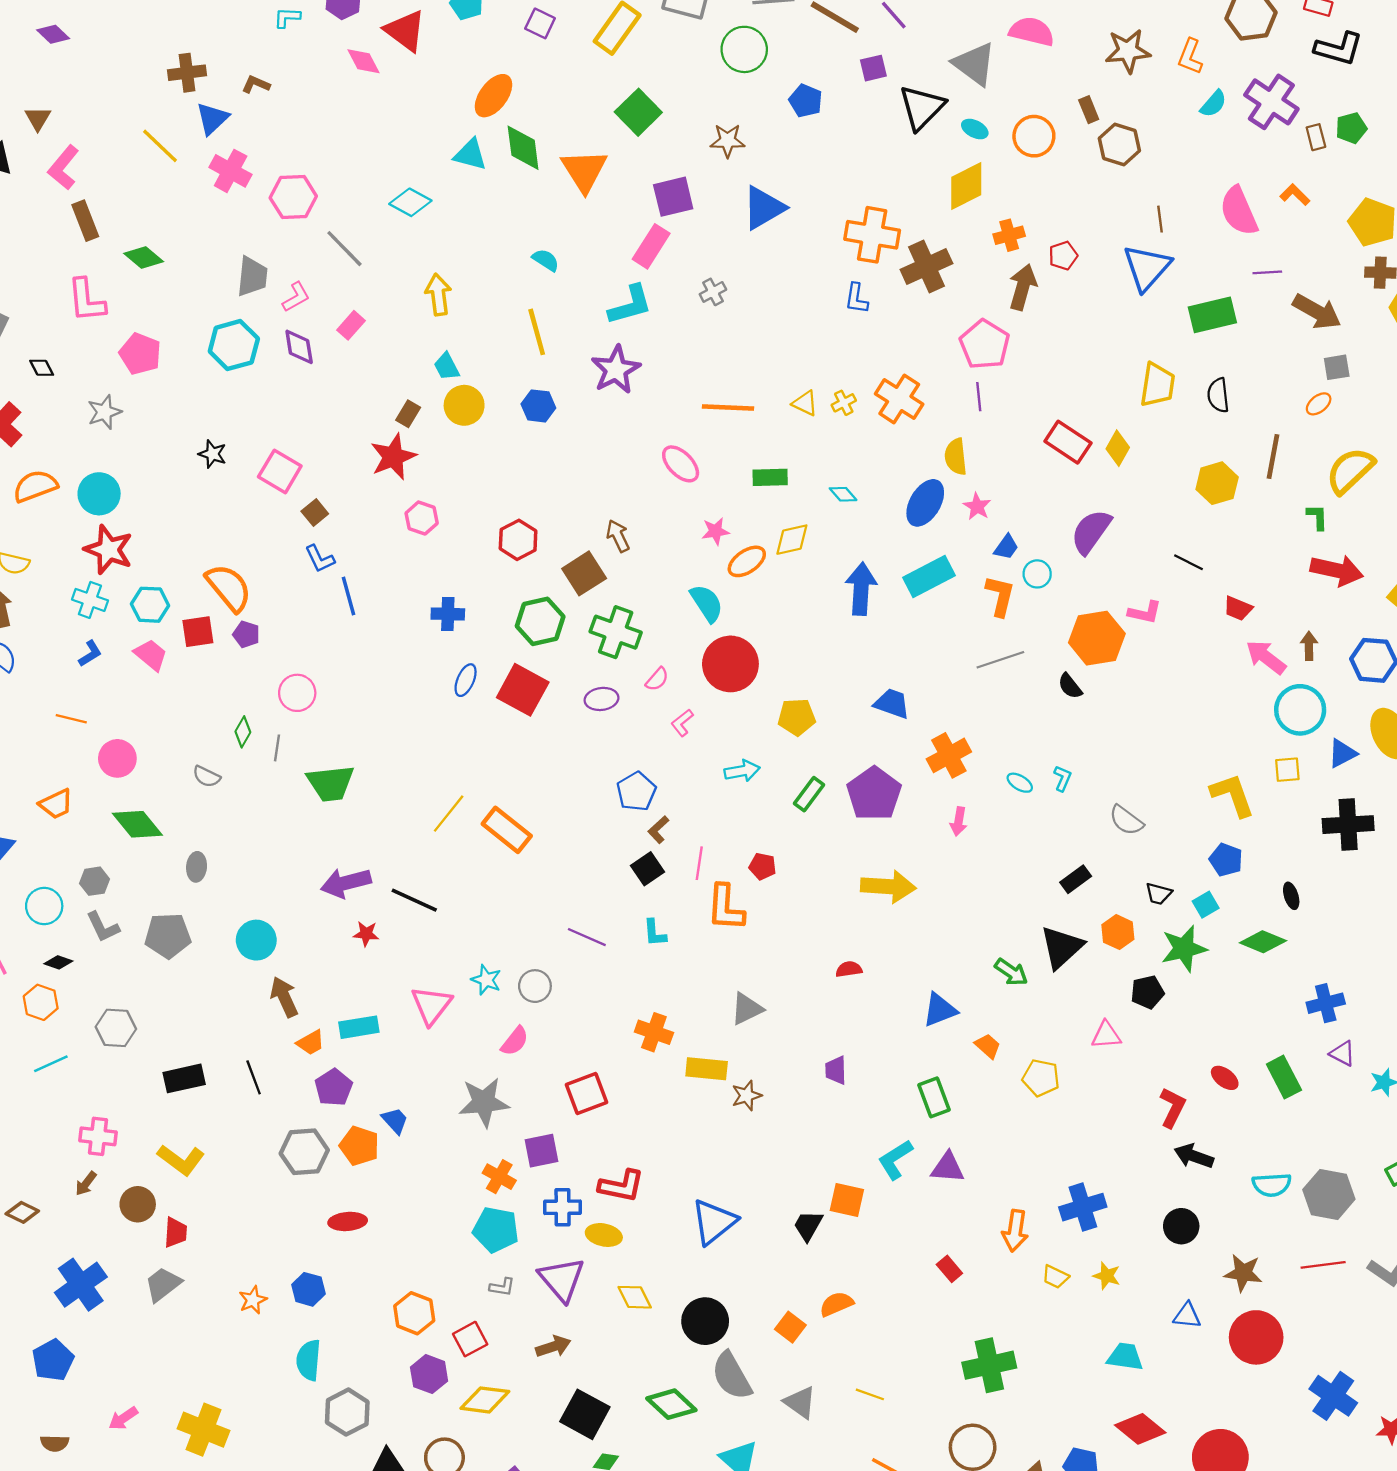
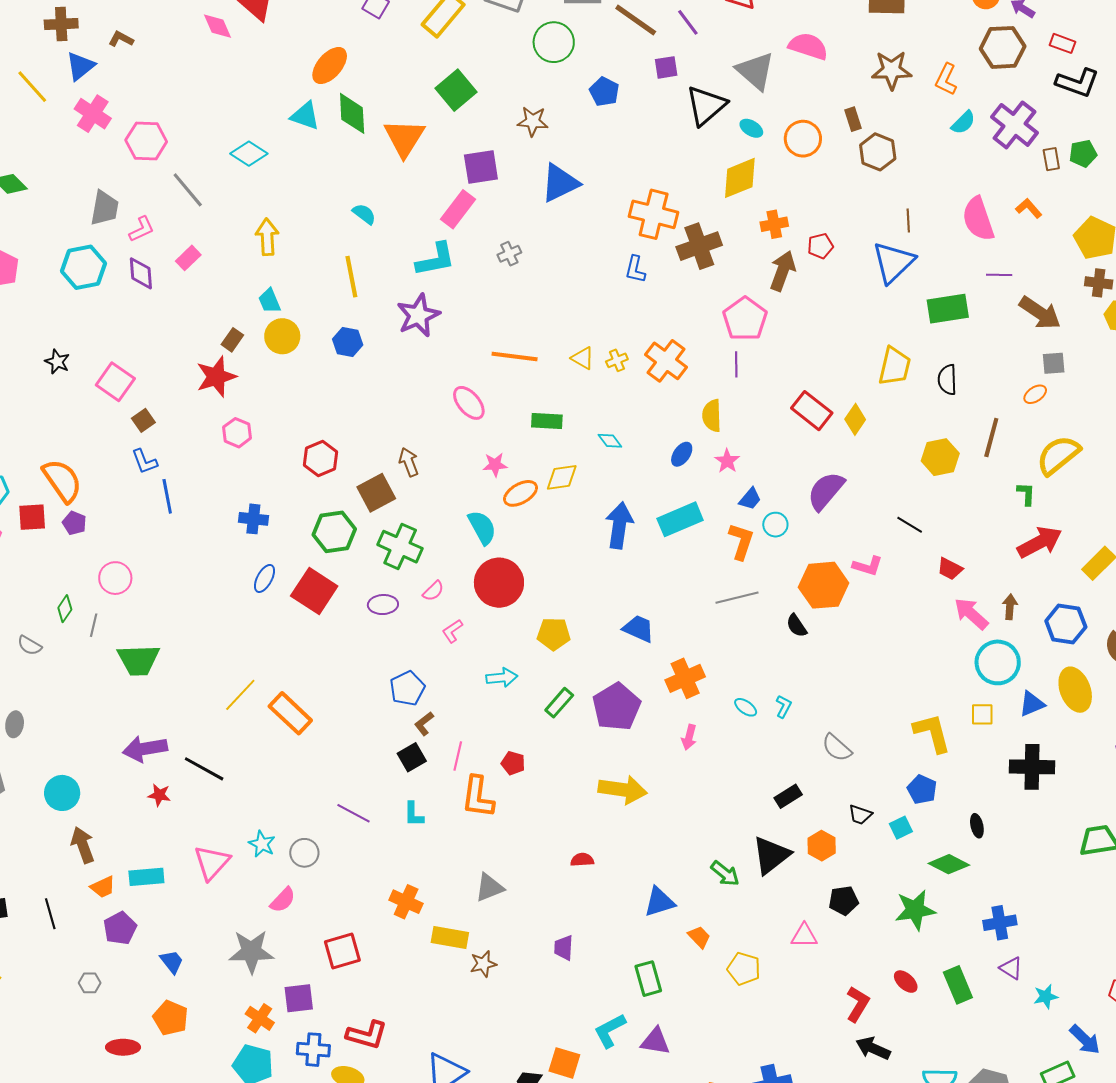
blue ellipse: (925, 503) -> (682, 454), size x0.6
red arrow: (1337, 570) -> (1040, 542), turned -45
green star: (1184, 949) -> (915, 910), moved
orange pentagon: (359, 1146) -> (171, 1018), moved
gray hexagon: (304, 1152) -> (90, 983), size x0.5

